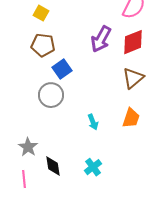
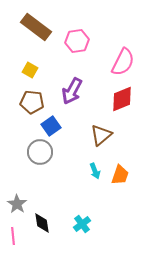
purple arrow: (101, 39) -> (72, 91), moved
brown triangle: (133, 78) -> (101, 135), moved
cyan arrow: (93, 122) -> (95, 171), moved

